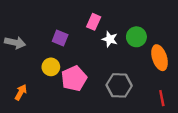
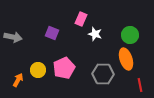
green circle: (136, 37) -> (130, 35), moved
orange ellipse: (160, 58) -> (126, 59), moved
yellow circle: (51, 67) -> (38, 70), moved

